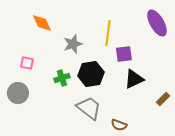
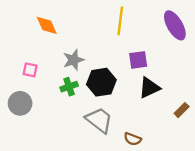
yellow line: (108, 33) -> (120, 21), moved
gray star: (73, 44) -> (74, 60), moved

